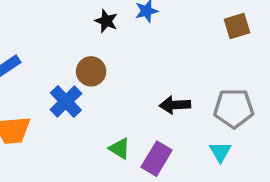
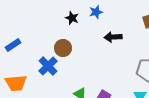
black arrow: (175, 105) -> (113, 37), moved

